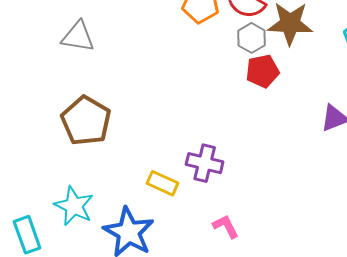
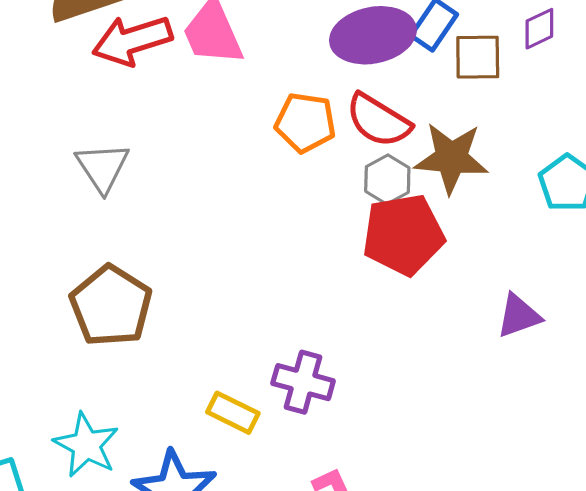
gray triangle: (78, 37) -> (102, 167), turned 45
red pentagon: (262, 71) -> (403, 235), size x1.5

